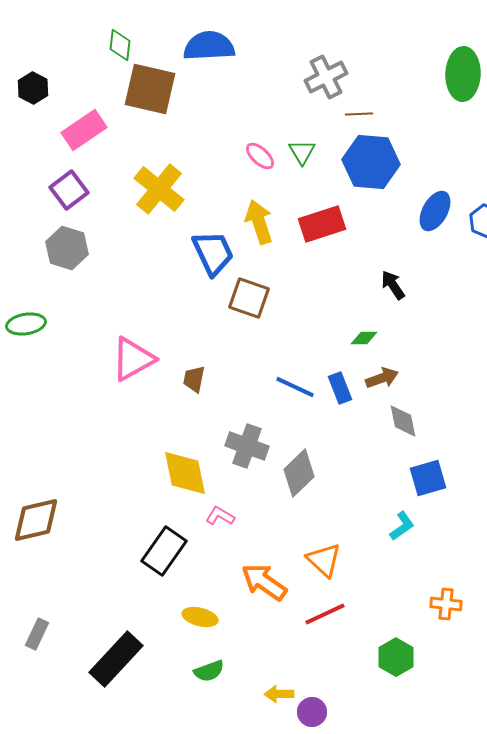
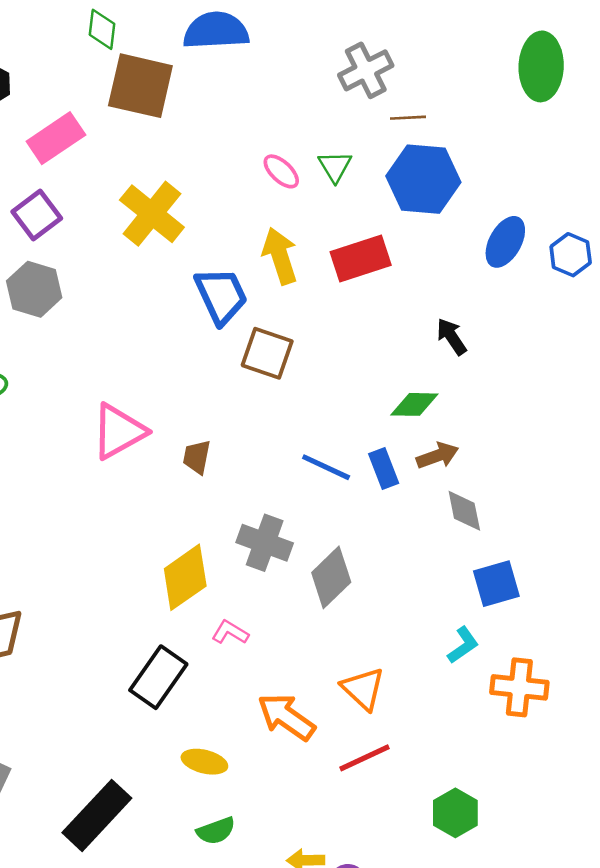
green diamond: (364, 338) -> (414, 404), size x1.4
yellow diamond: (185, 473) -> (185, 577), turned 66
orange cross: (446, 604) -> (519, 687), moved, size x1.4

